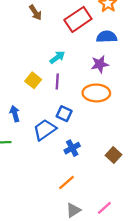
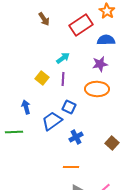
orange line: (66, 183) -> (71, 167), turned 42

